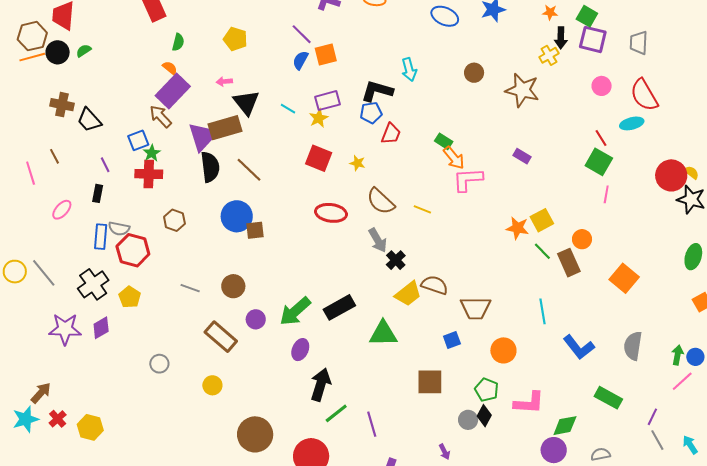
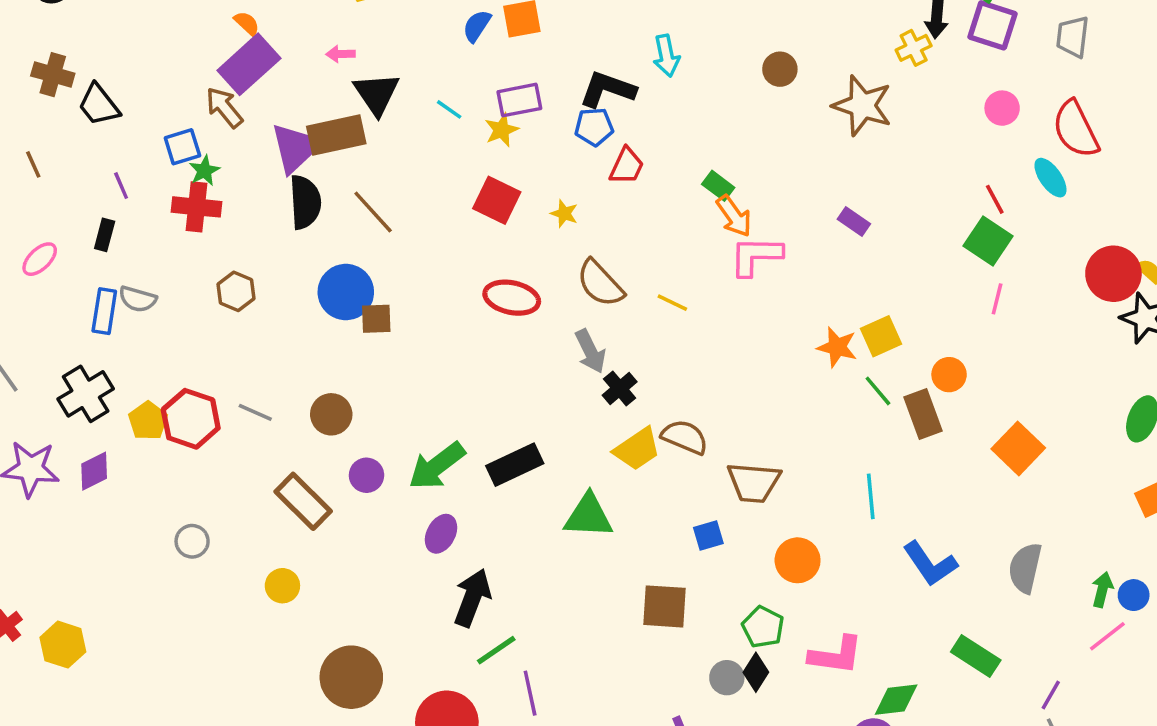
cyan ellipse: (632, 123) -> (1050, 178), turned 65
red hexagon: (133, 250) -> (191, 419), moved
purple line: (372, 424) -> (530, 693), moved

